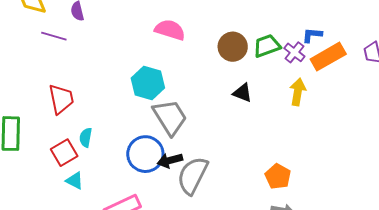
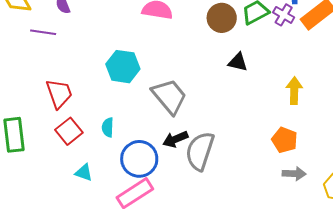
cyan hexagon: (148, 83) -> (123, 67), moved
yellow arrow: (298, 92) -> (294, 91), moved
cyan semicircle: (86, 137) -> (108, 127), moved
red square: (64, 153) -> (69, 131), moved
blue circle: (145, 154) -> (139, 159), moved

